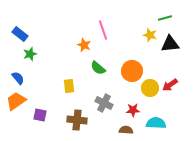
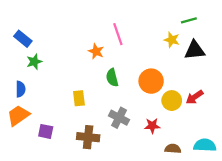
green semicircle: (98, 68) -> (112, 78), turned 35
blue semicircle: (18, 78) -> (21, 89), turned 40
cyan semicircle: (156, 123) -> (205, 145), moved
brown semicircle: (126, 130) -> (173, 149), moved

